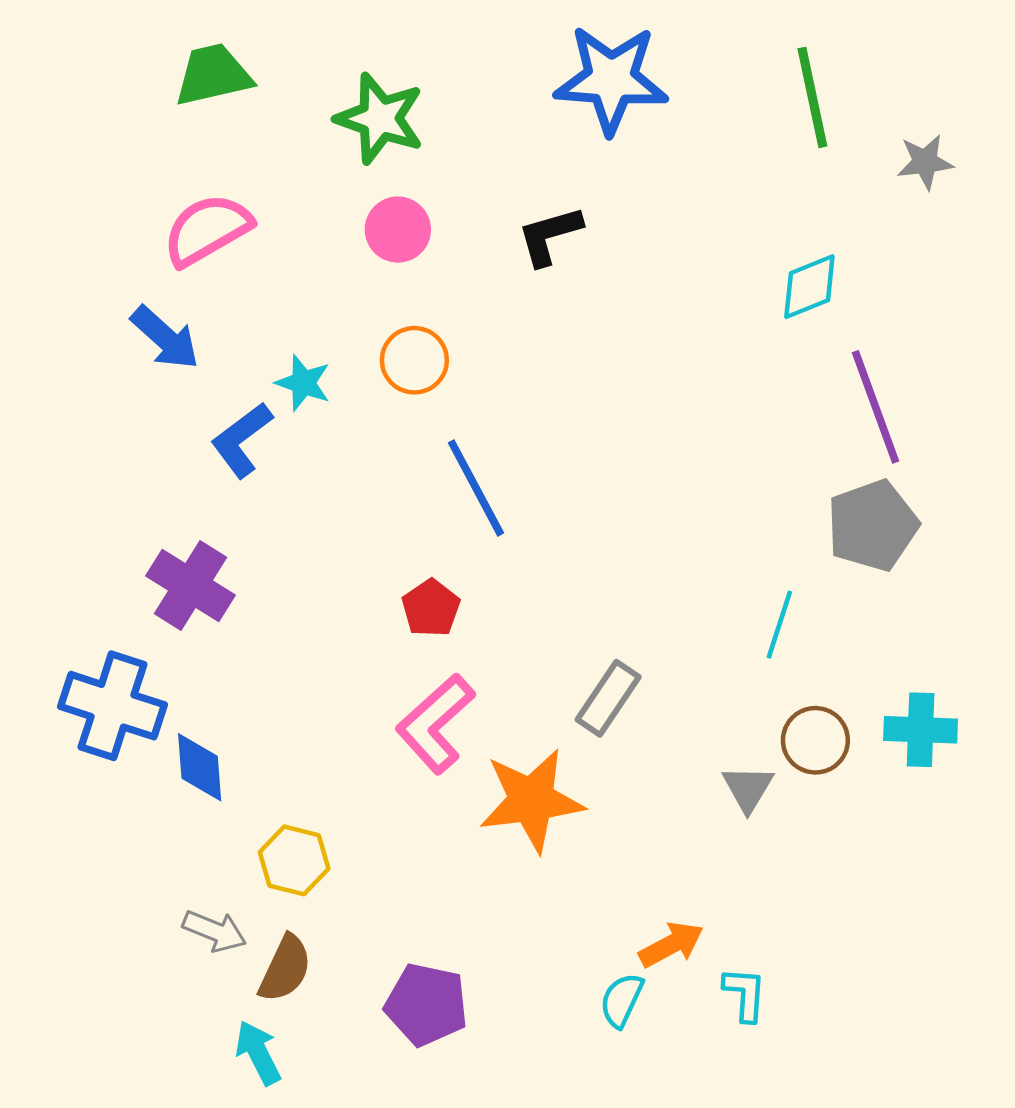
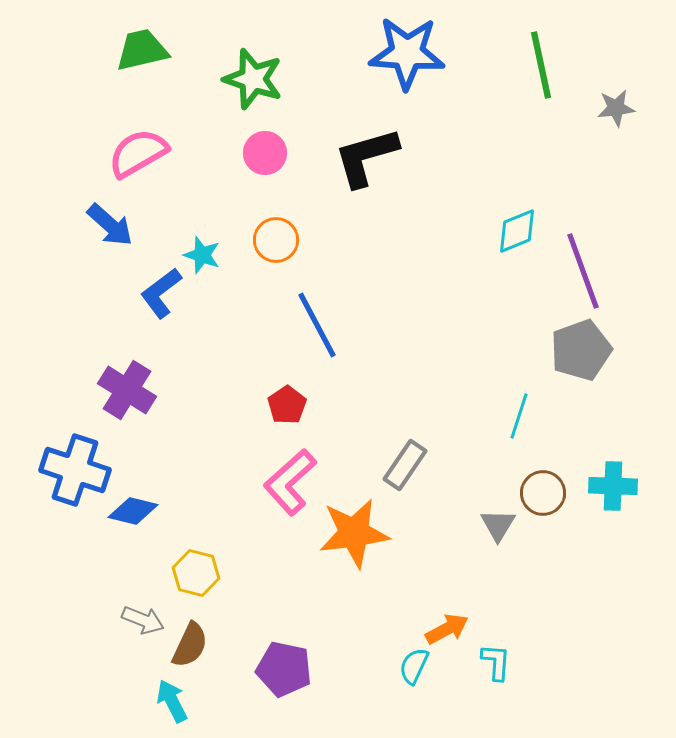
black L-shape: (550, 236) -> (366, 157), size x1.5
cyan diamond: (809, 287) -> (517, 231), moved
blue diamond: (200, 767) -> (133, 511), turned -72

